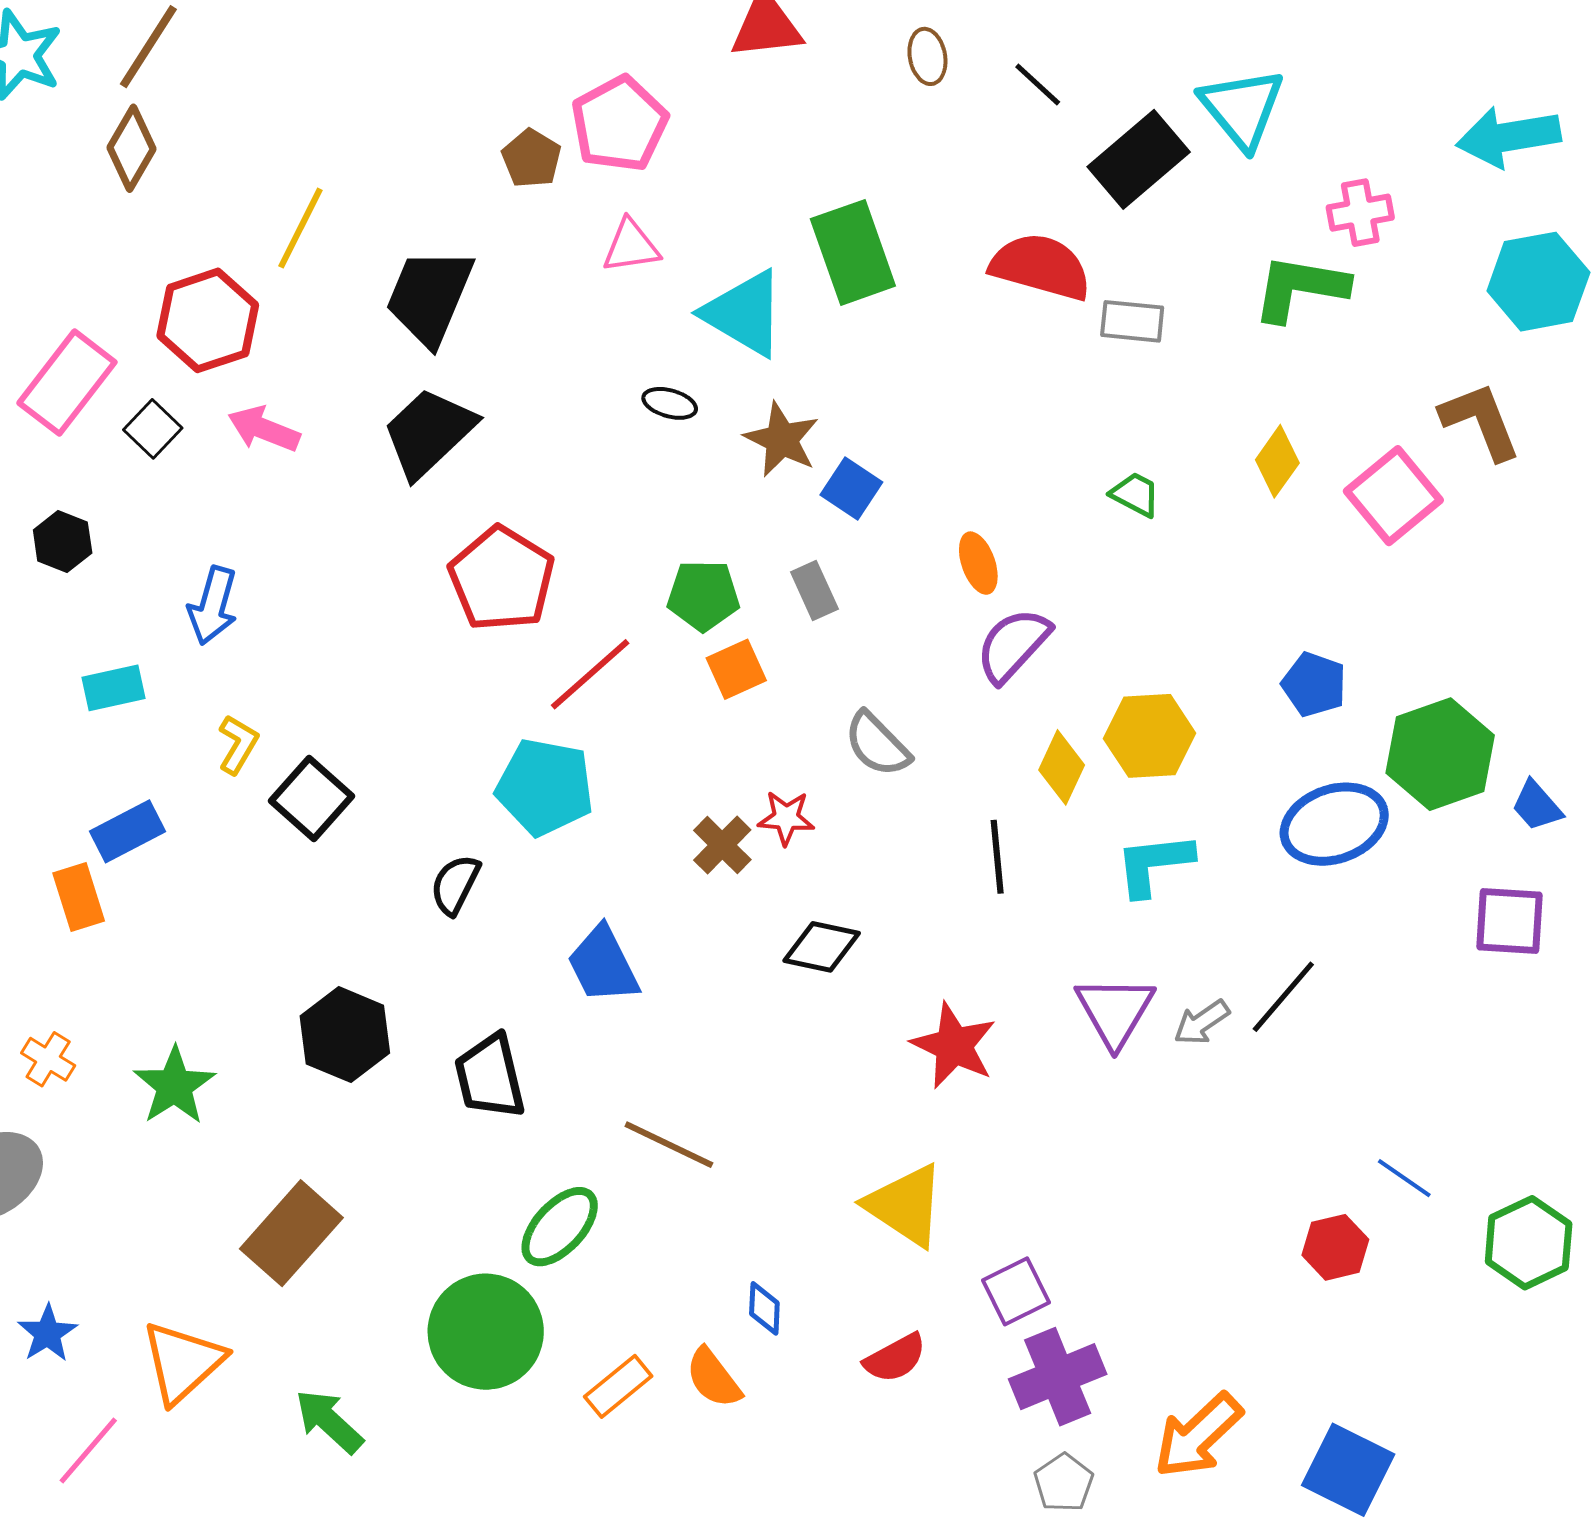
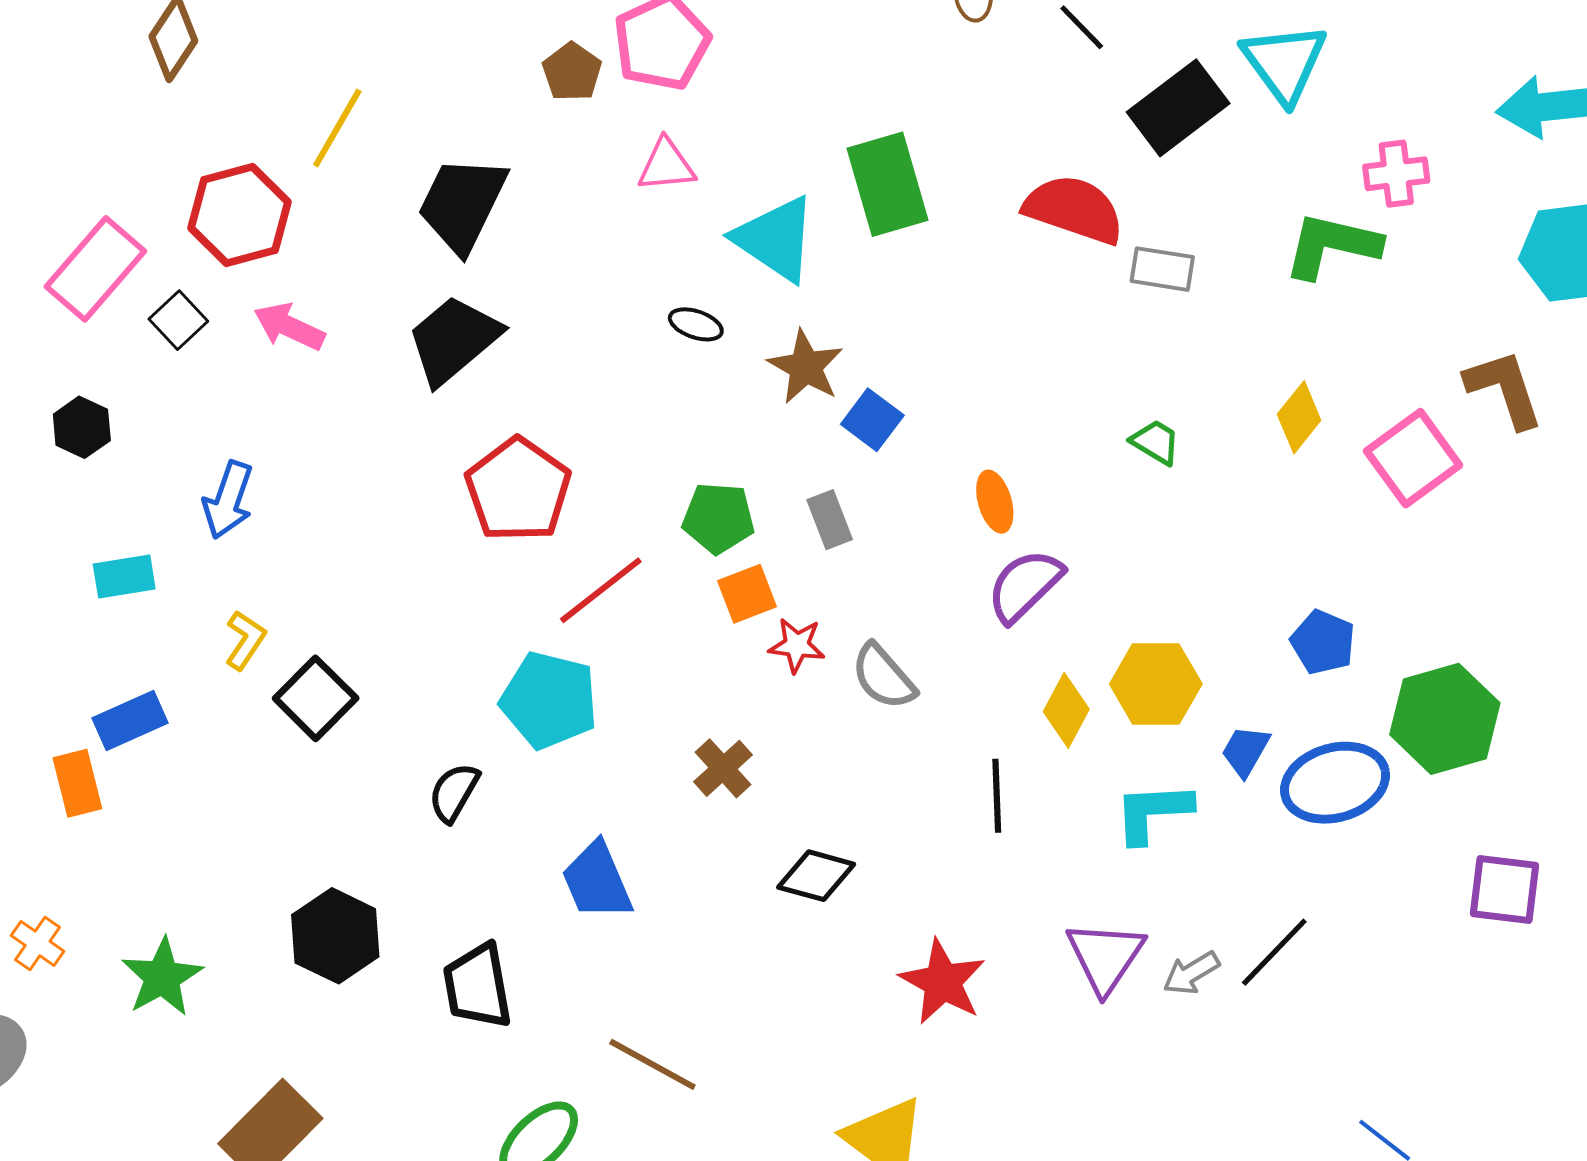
blue trapezoid: (1537, 806) -> (1245, 751), moved, turned 68
red star: (786, 818) -> (797, 645), moved

